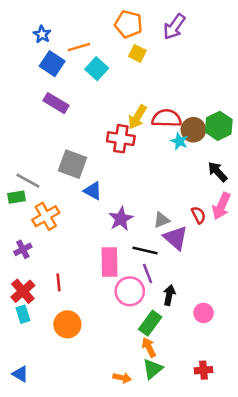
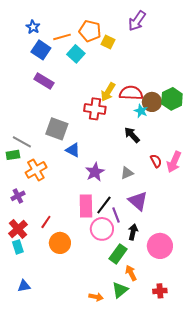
orange pentagon: (128, 24) -> (90, 31), moved
black arrow: (218, 172) -> (132, 135), moved
red semicircle: (198, 215) -> (156, 161), moved
purple triangle: (176, 238) -> (138, 201), moved
black line: (145, 251) -> (104, 205), moved, turned -66
red line: (59, 282) -> (46, 222), turned 40
pink circle: (204, 313) -> (160, 246), size x1.6
orange circle: (67, 324) -> (60, 243), moved
orange arrow: (149, 347) -> (131, 273), moved
blue triangle: (20, 374) -> (24, 286), moved, turned -40

